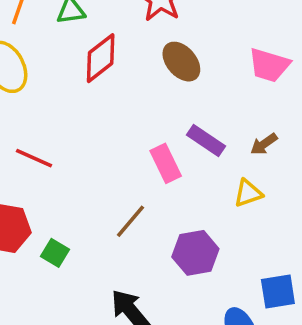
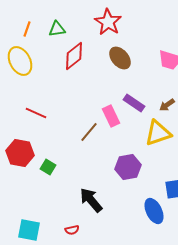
yellow triangle: (248, 193) -> (158, 133), size x1.6
brown line: (130, 221) -> (89, 132), moved

